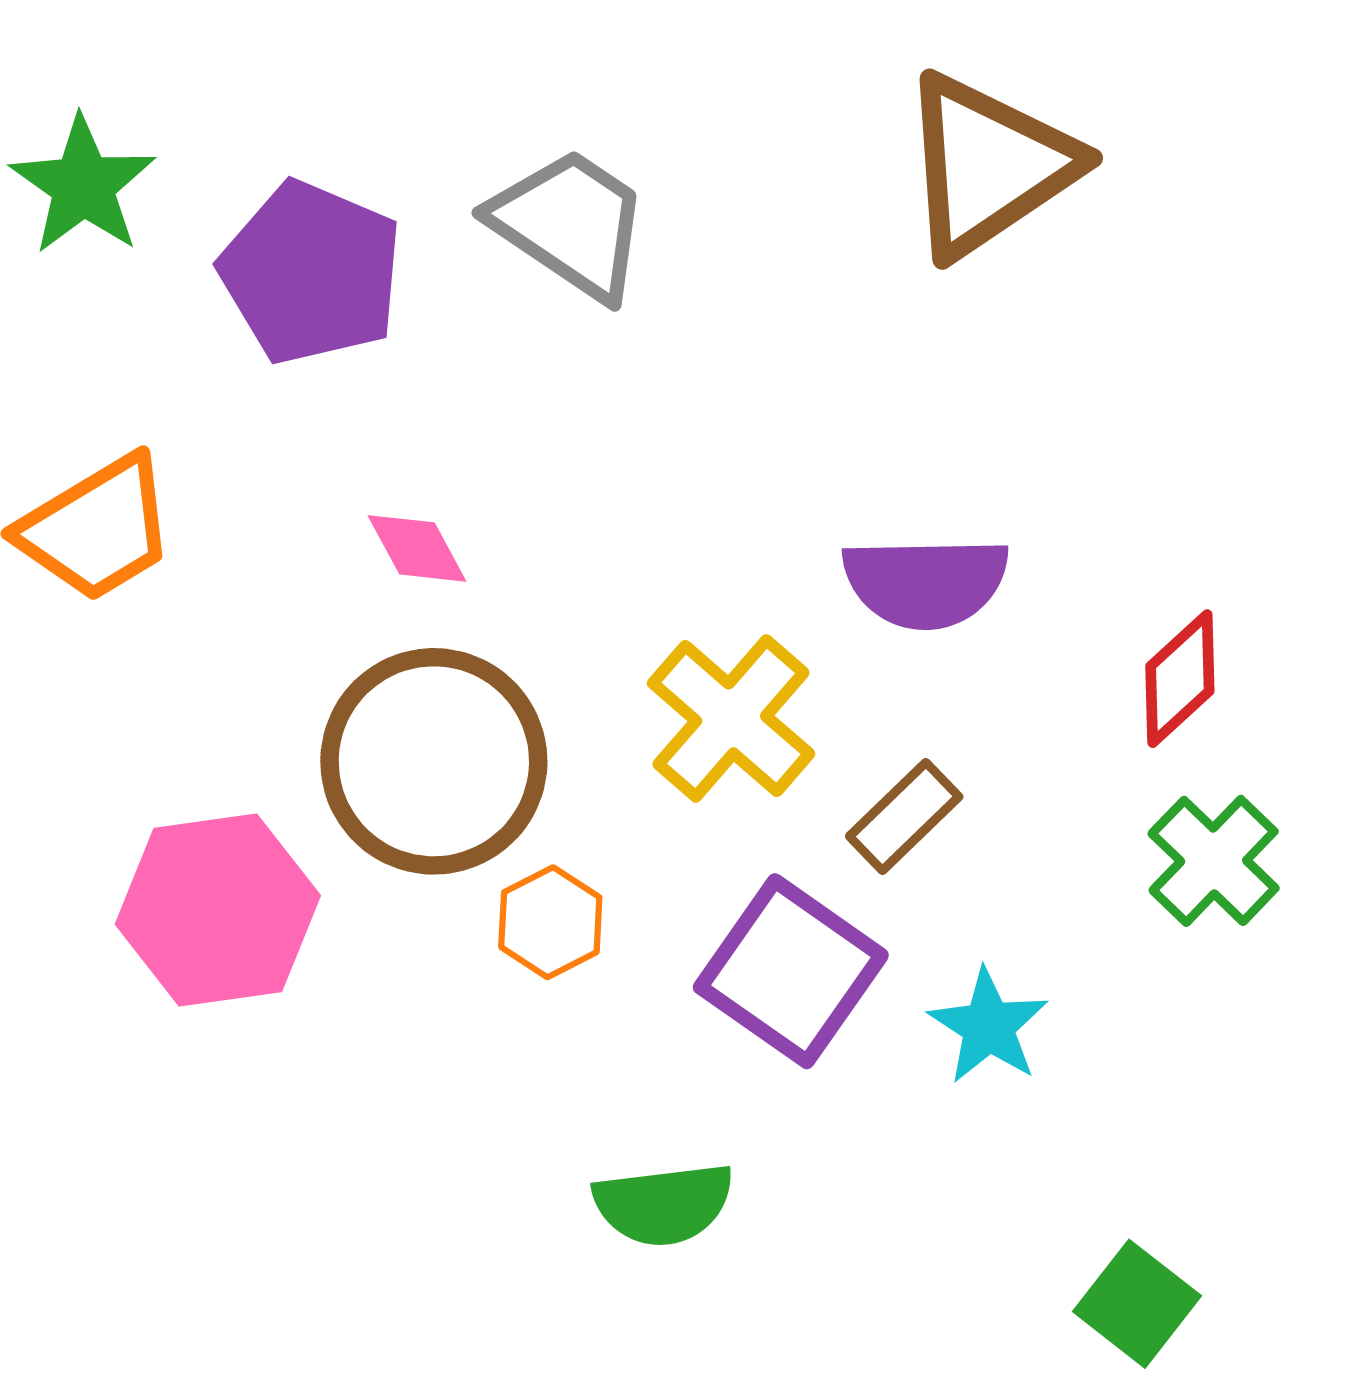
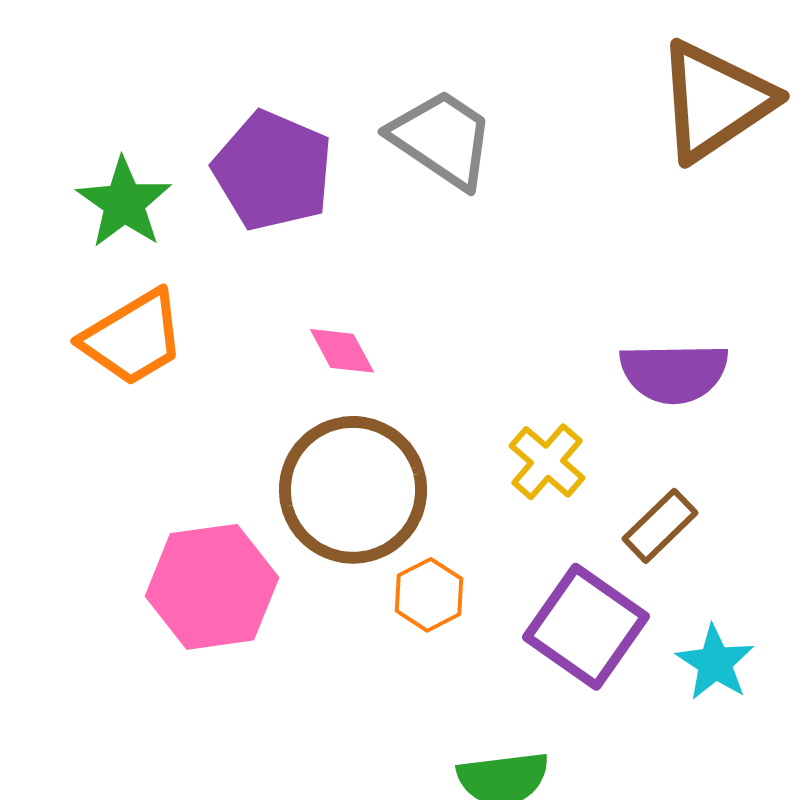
green star: (83, 185) -> (124, 203), moved
yellow cross: (731, 718) -> (547, 462), size x0.7

